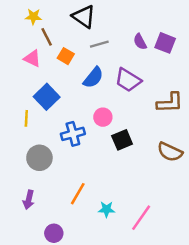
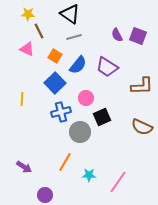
gray line: (99, 44) -> (74, 37), moved
orange square: (66, 56) -> (55, 56), moved
blue square: (47, 97) -> (55, 83), moved
gray circle: (39, 158) -> (80, 132), moved
purple arrow: (29, 200) -> (24, 167), turned -70

